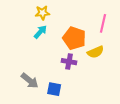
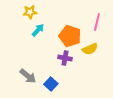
yellow star: (42, 13) -> (30, 12), moved
blue square: (54, 89) -> (51, 84), turned 32

